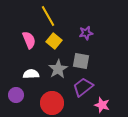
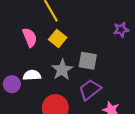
purple star: (86, 33) -> (121, 30), moved
purple circle: (16, 95) -> (12, 84), moved

